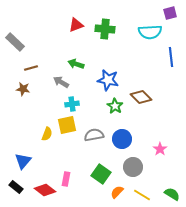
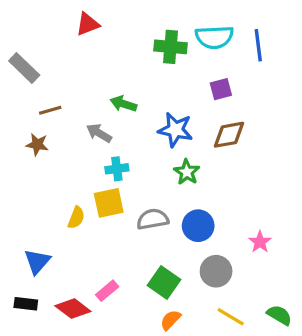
purple square: (170, 13) -> (221, 89), moved
red triangle: (76, 25) -> (88, 24), moved
cyan semicircle: (150, 32) -> (214, 37), moved
blue line: (171, 57) -> (258, 45), moved
brown diamond: (141, 97) -> (229, 135), moved, turned -55
pink rectangle: (66, 179) -> (107, 291), turned 40
black rectangle: (16, 187) -> (26, 304), turned -32
orange semicircle: (117, 192) -> (171, 320), moved

